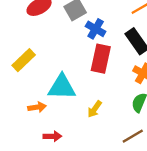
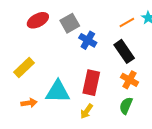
red rectangle: (101, 59) -> (91, 83), moved
orange arrow: (37, 107) -> (29, 103), moved

